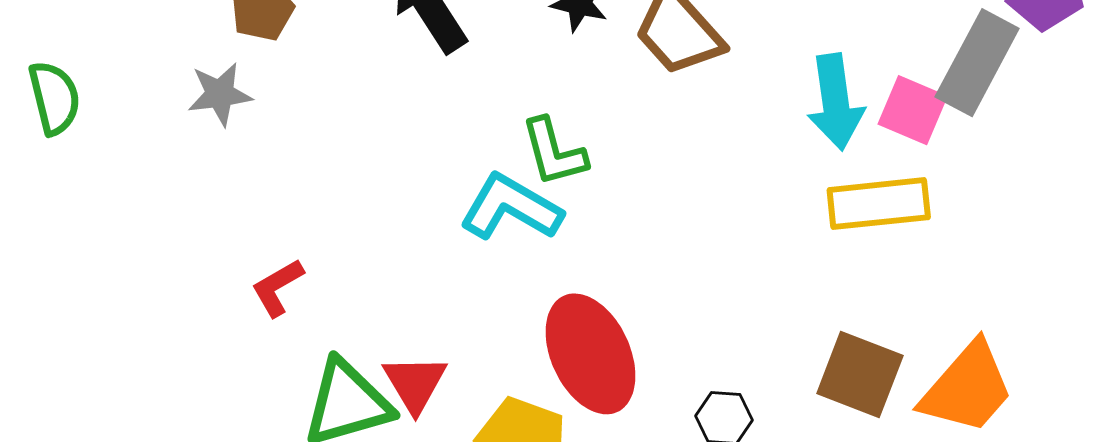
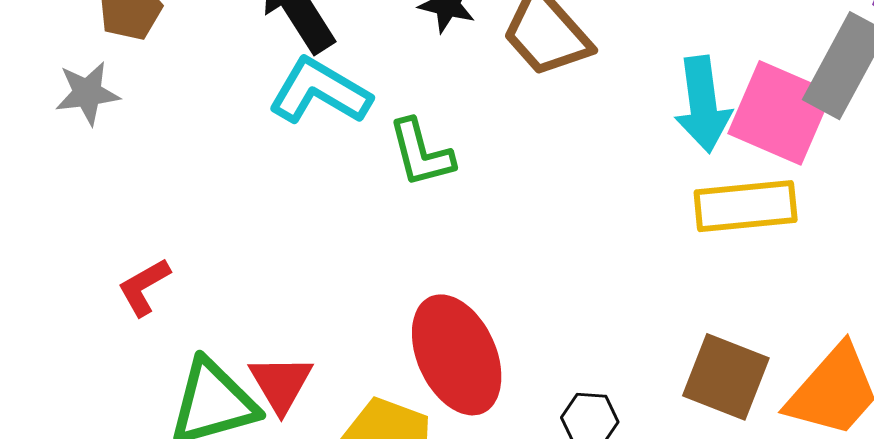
pink square: (913, 110) -> (780, 113), size x1.5
cyan L-shape: (511, 207) -> (320, 91), moved

